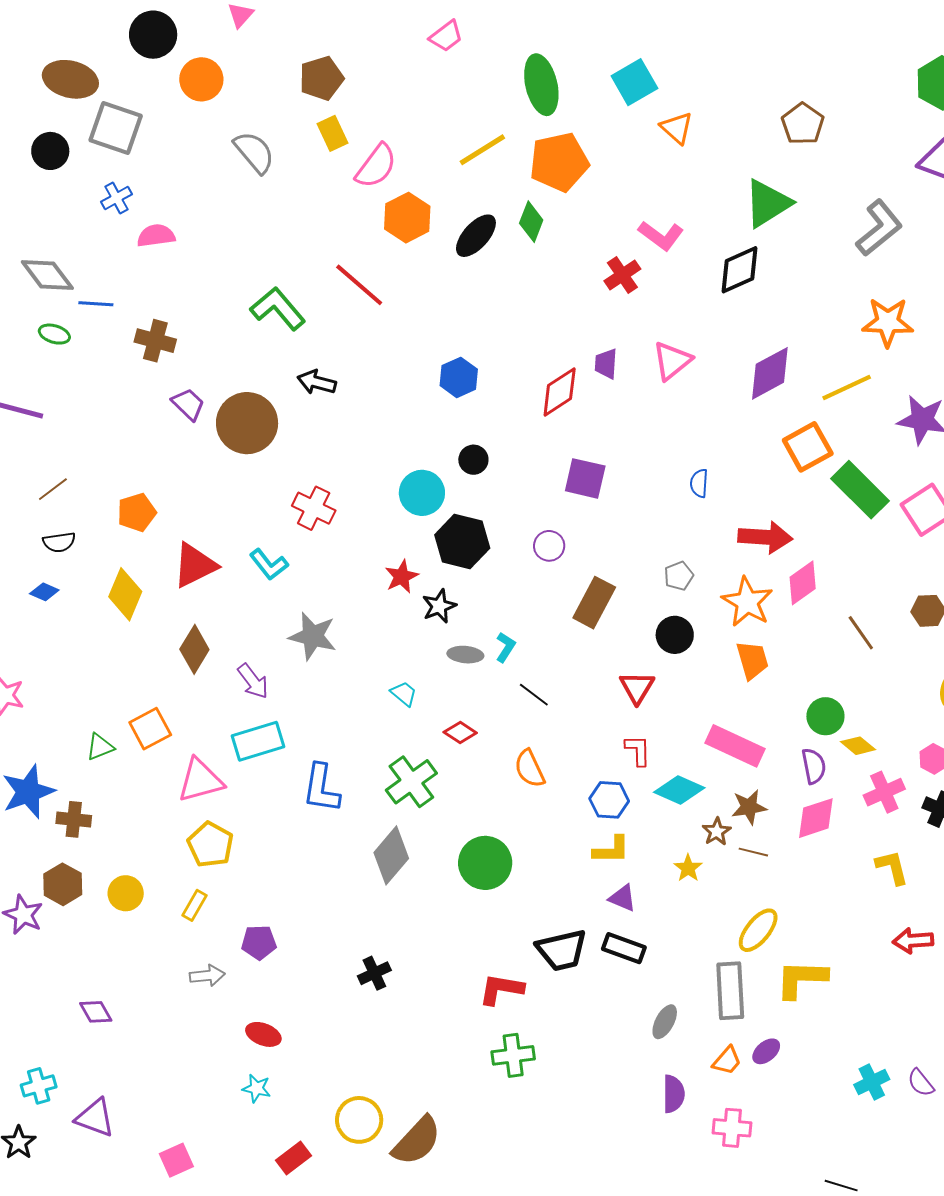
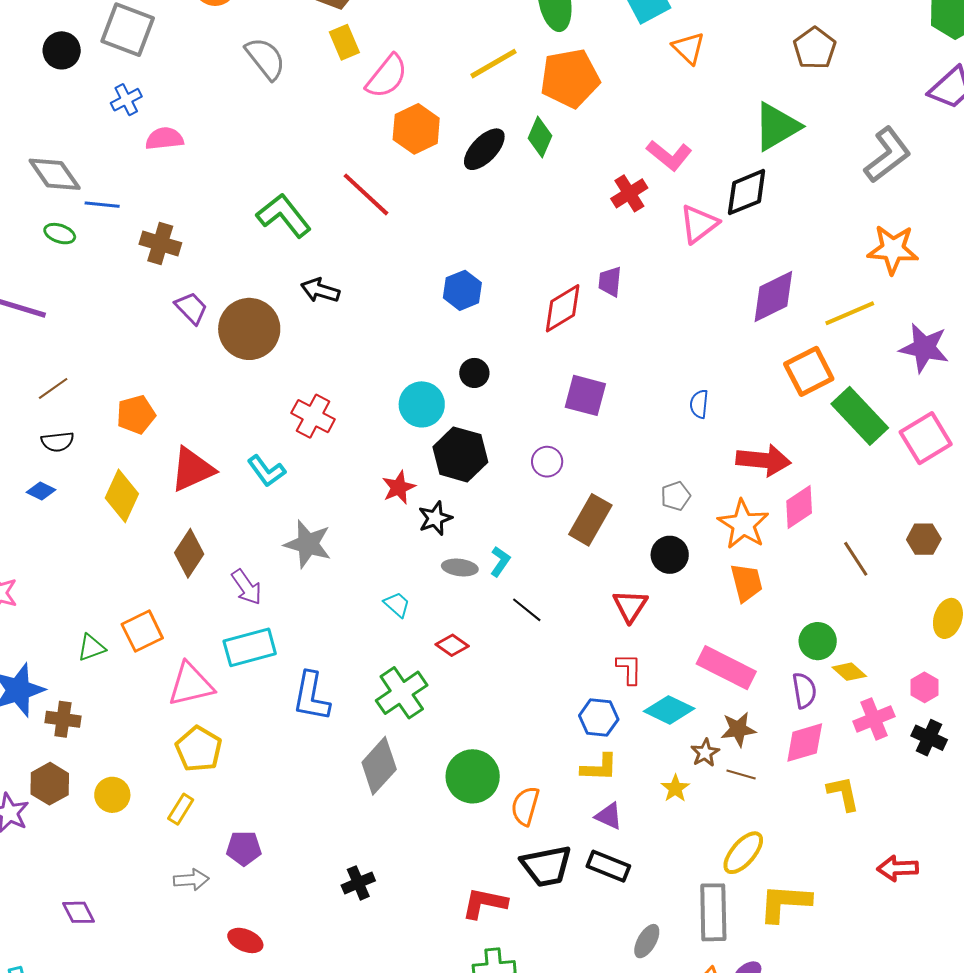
pink triangle: (672, 361) -> (699, 224), moved
orange semicircle: (530, 769) -> (525, 806), moved, turned 39
yellow L-shape: (892, 867) -> (843, 794), moved

